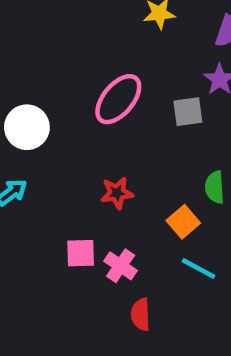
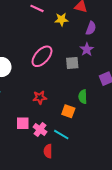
orange square: (183, 222) -> (68, 111), turned -32
cyan line: (199, 269) -> (61, 135), moved

